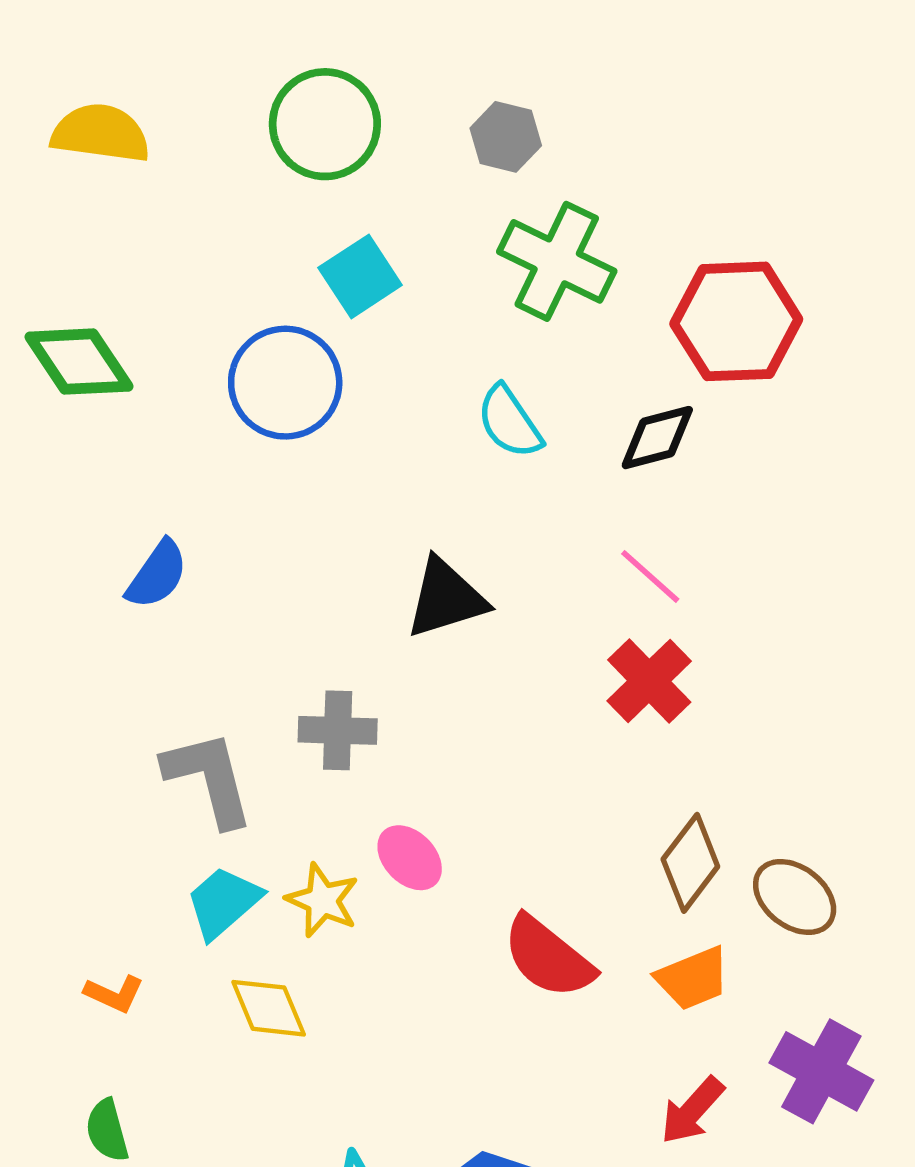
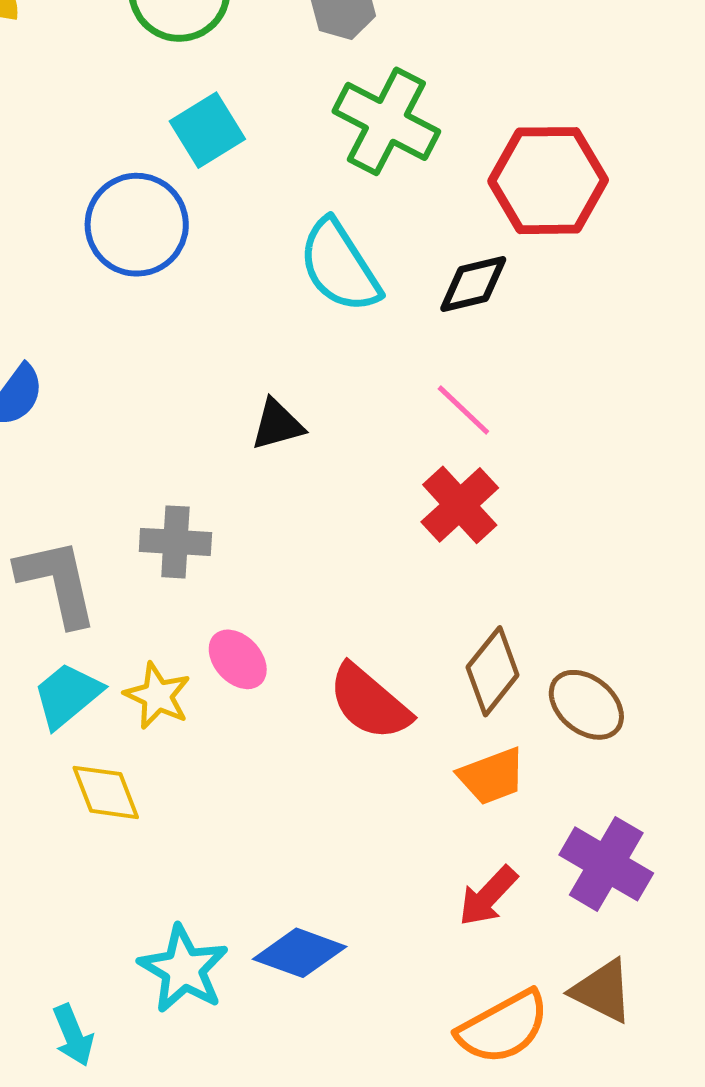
cyan semicircle: (509, 422) -> (339, 266), size x1.4
black triangle: (446, 598) -> (277, 425), size x0.7
red semicircle: (548, 957) -> (369, 702), moved

